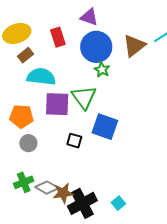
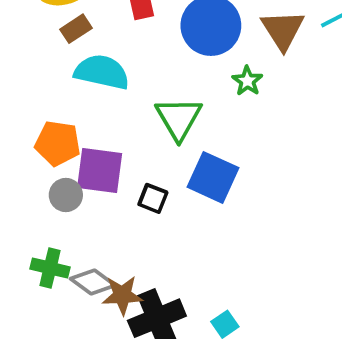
brown triangle: (134, 46) -> (283, 30), turned -30
green star: (102, 70) -> (247, 81), moved
purple square: (57, 104) -> (100, 171), moved
green cross: (24, 182) -> (50, 268), turned 30

